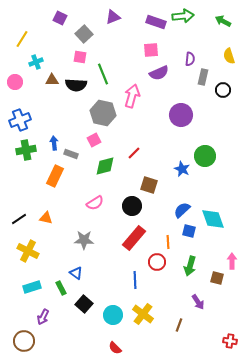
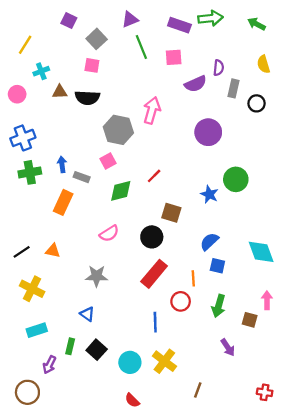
purple semicircle: (159, 73) -> (196, 84), moved
green line: (103, 74) -> (141, 47), moved
cyan diamond: (213, 219) -> (261, 252), moved
green rectangle: (61, 288) -> (70, 346), moved, turned 40
brown line: (179, 325) -> (198, 390), moved

